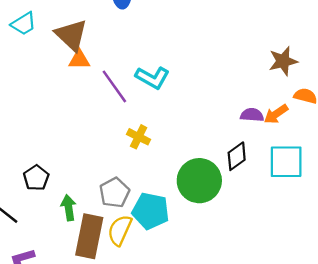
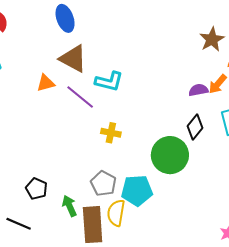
brown triangle: (71, 35) -> (73, 59), moved

